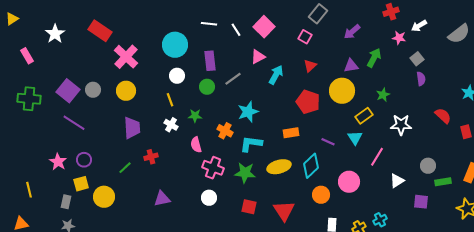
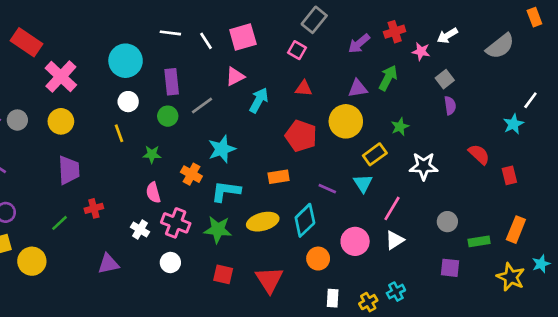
red cross: (391, 12) -> (395, 32), moved
pink square: (264, 27) -> (243, 37), turned 30
red triangle: (310, 66) -> (304, 88), turned 48
white cross: (171, 125) -> (140, 230), moved
gray circle: (428, 166) -> (447, 222), moved
white triangle: (397, 181) -> (395, 240), moved

